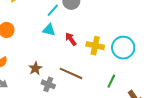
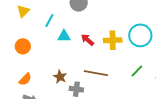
cyan line: (53, 10) -> (49, 21), moved
green line: (111, 81) -> (137, 71), turned 32

